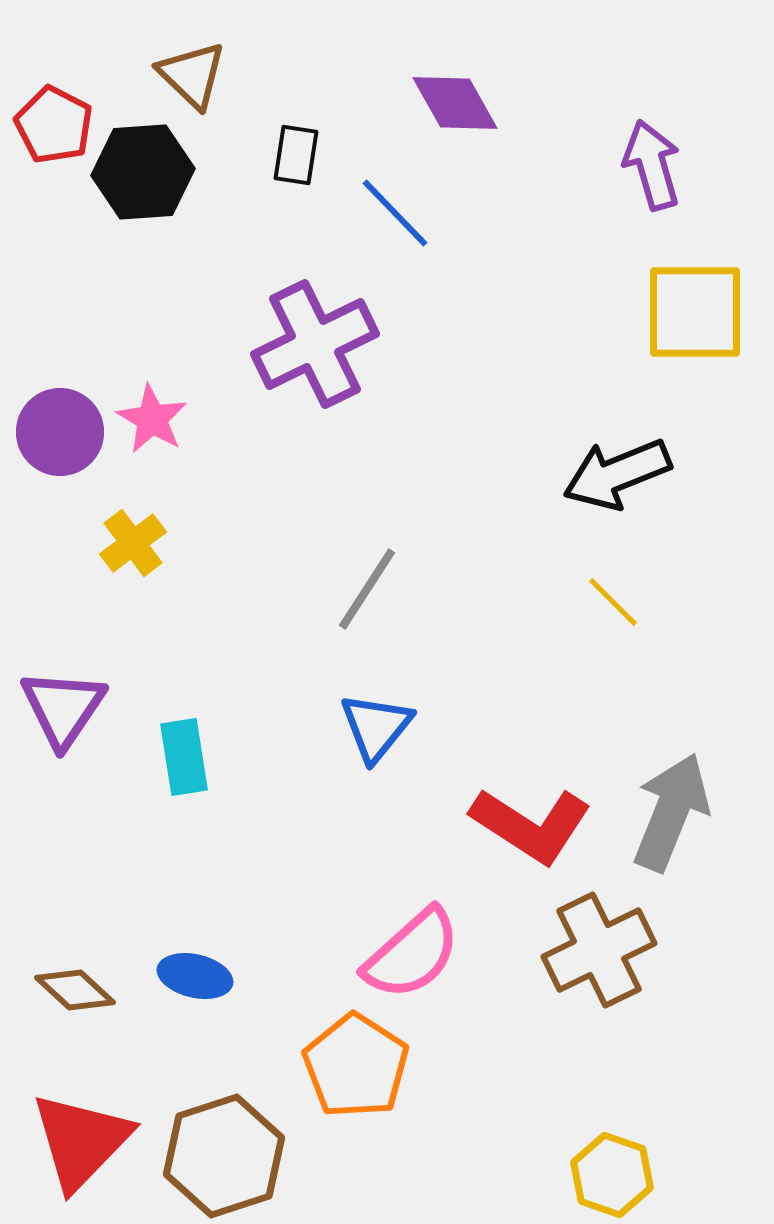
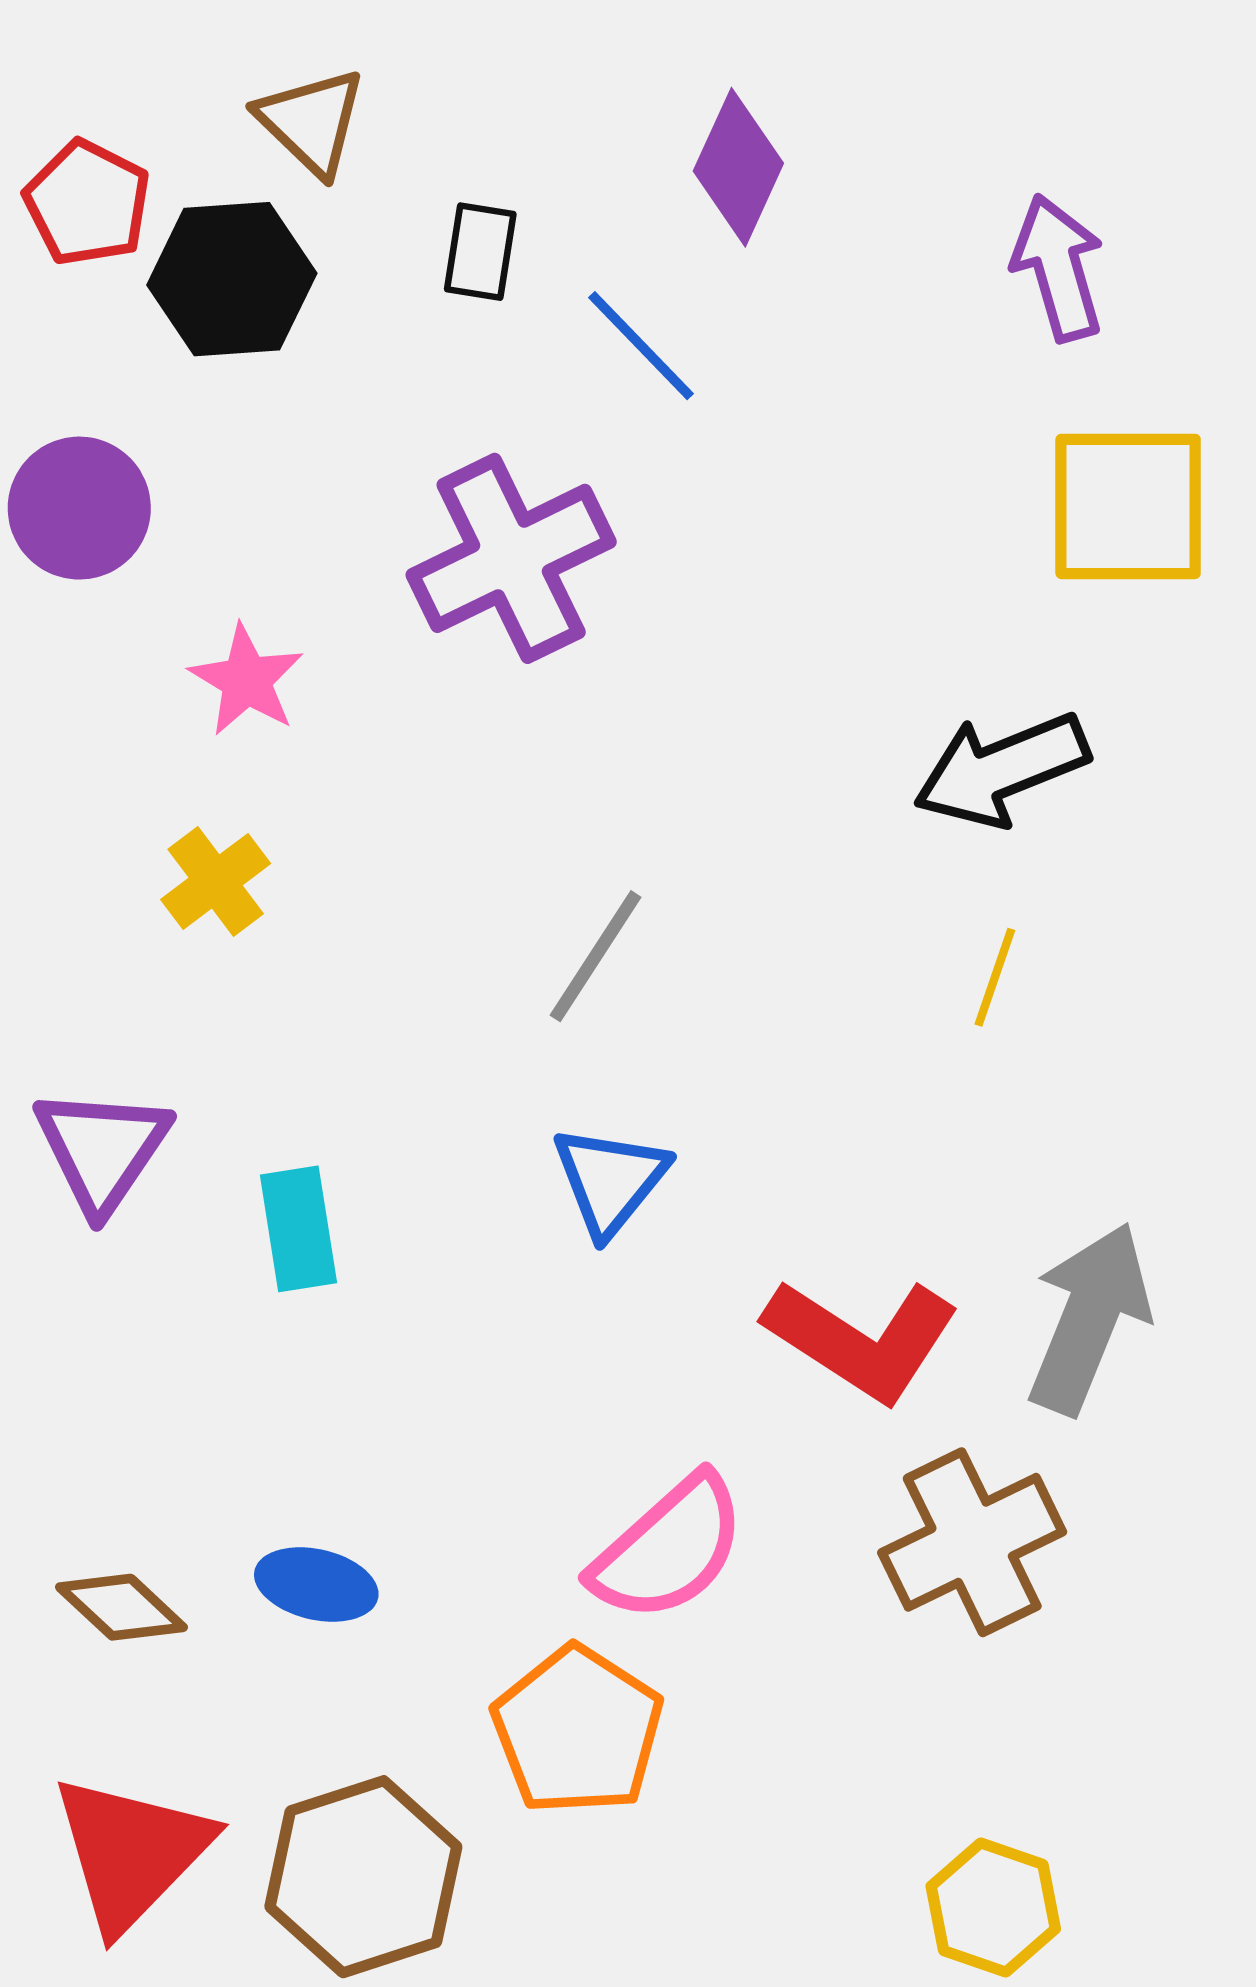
purple diamond: (455, 103) -> (738, 167), turned 54
purple circle: (60, 432) -> (79, 508), moved
yellow line: (613, 602) -> (995, 977), turned 64

